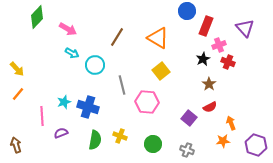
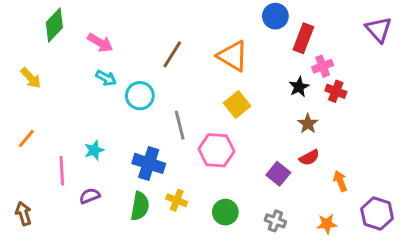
purple triangle: (245, 28) -> (379, 29), moved
yellow arrow: (17, 69) -> (31, 78), moved
blue cross: (88, 107) -> (149, 163), moved
orange star: (223, 141) -> (327, 224), moved

